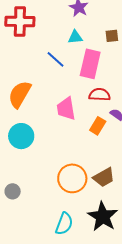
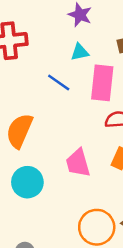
pink trapezoid: (66, 109) -> (78, 163), moved

